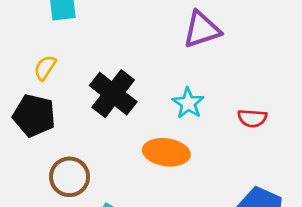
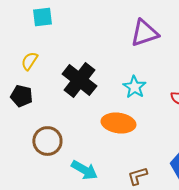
black pentagon: (34, 115) -> (21, 96), size x0.7

